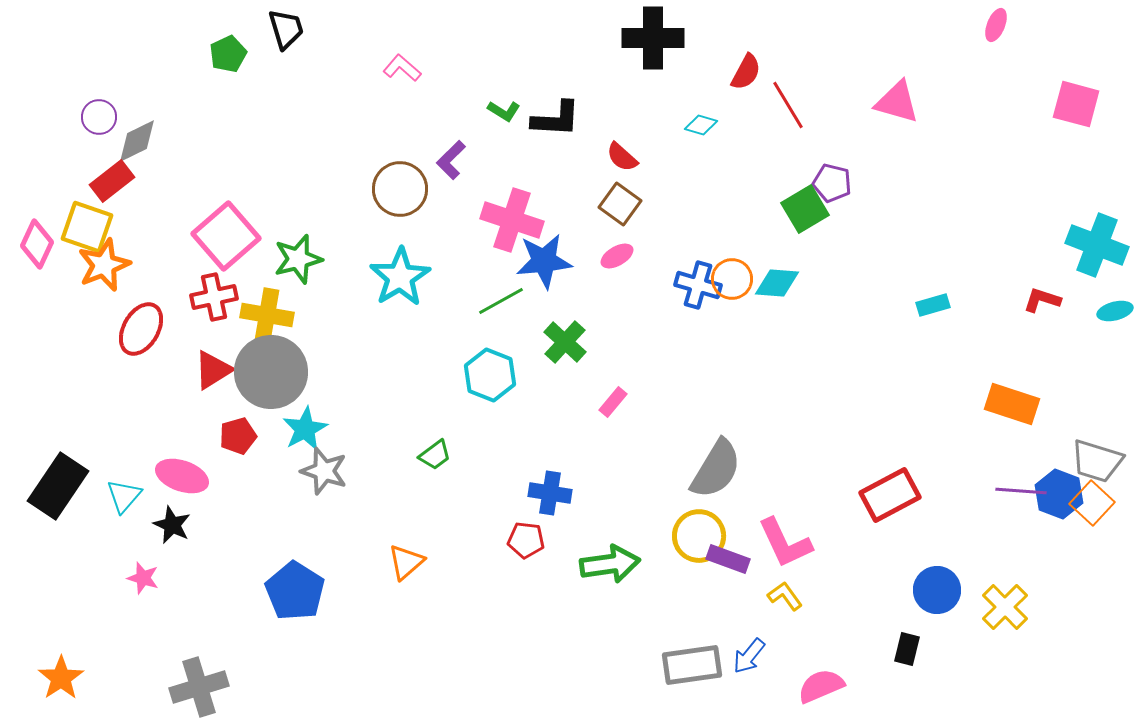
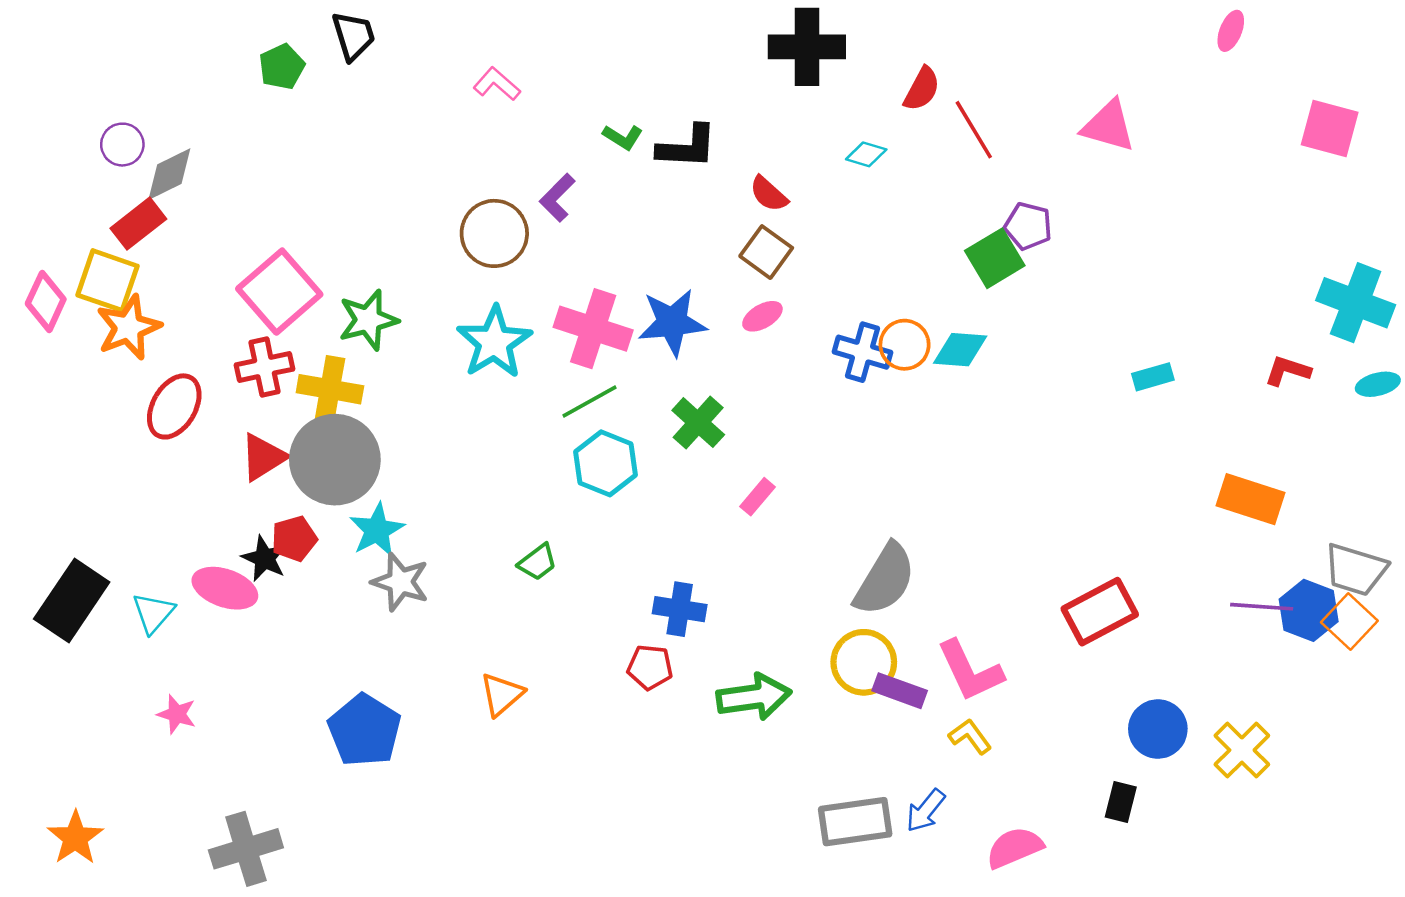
pink cross: (512, 220) -> (593, 329), moved
green line: (501, 301) -> (589, 402), moved
black star: (172, 525) -> (264, 558), moved

